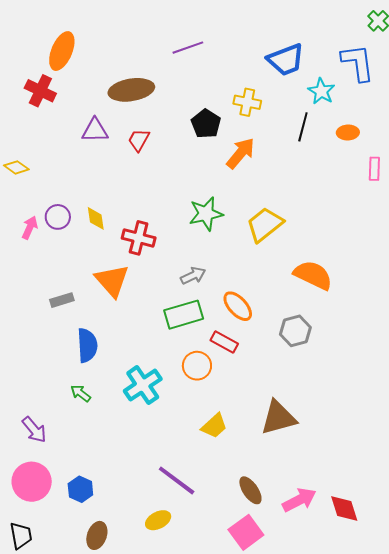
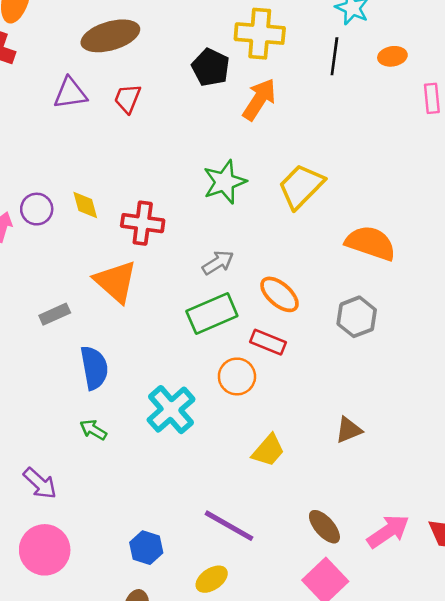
yellow cross: (247, 102) -> (260, 34), size x1.4
brown triangle: (278, 418) -> (349, 430), size x0.6
blue hexagon: (80, 489) -> (146, 548), moved

